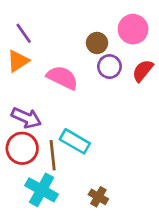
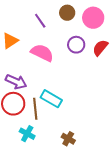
purple line: (24, 33) -> (40, 21), moved
brown circle: (97, 43) -> (67, 13), moved
cyan cross: (42, 190) -> (27, 134), size x0.7

